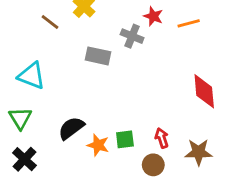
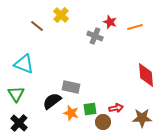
gray rectangle: (98, 56) -> (71, 87), moved
red arrow: (162, 138) -> (116, 108), turned 96
brown circle: (153, 165) -> (103, 122), moved

